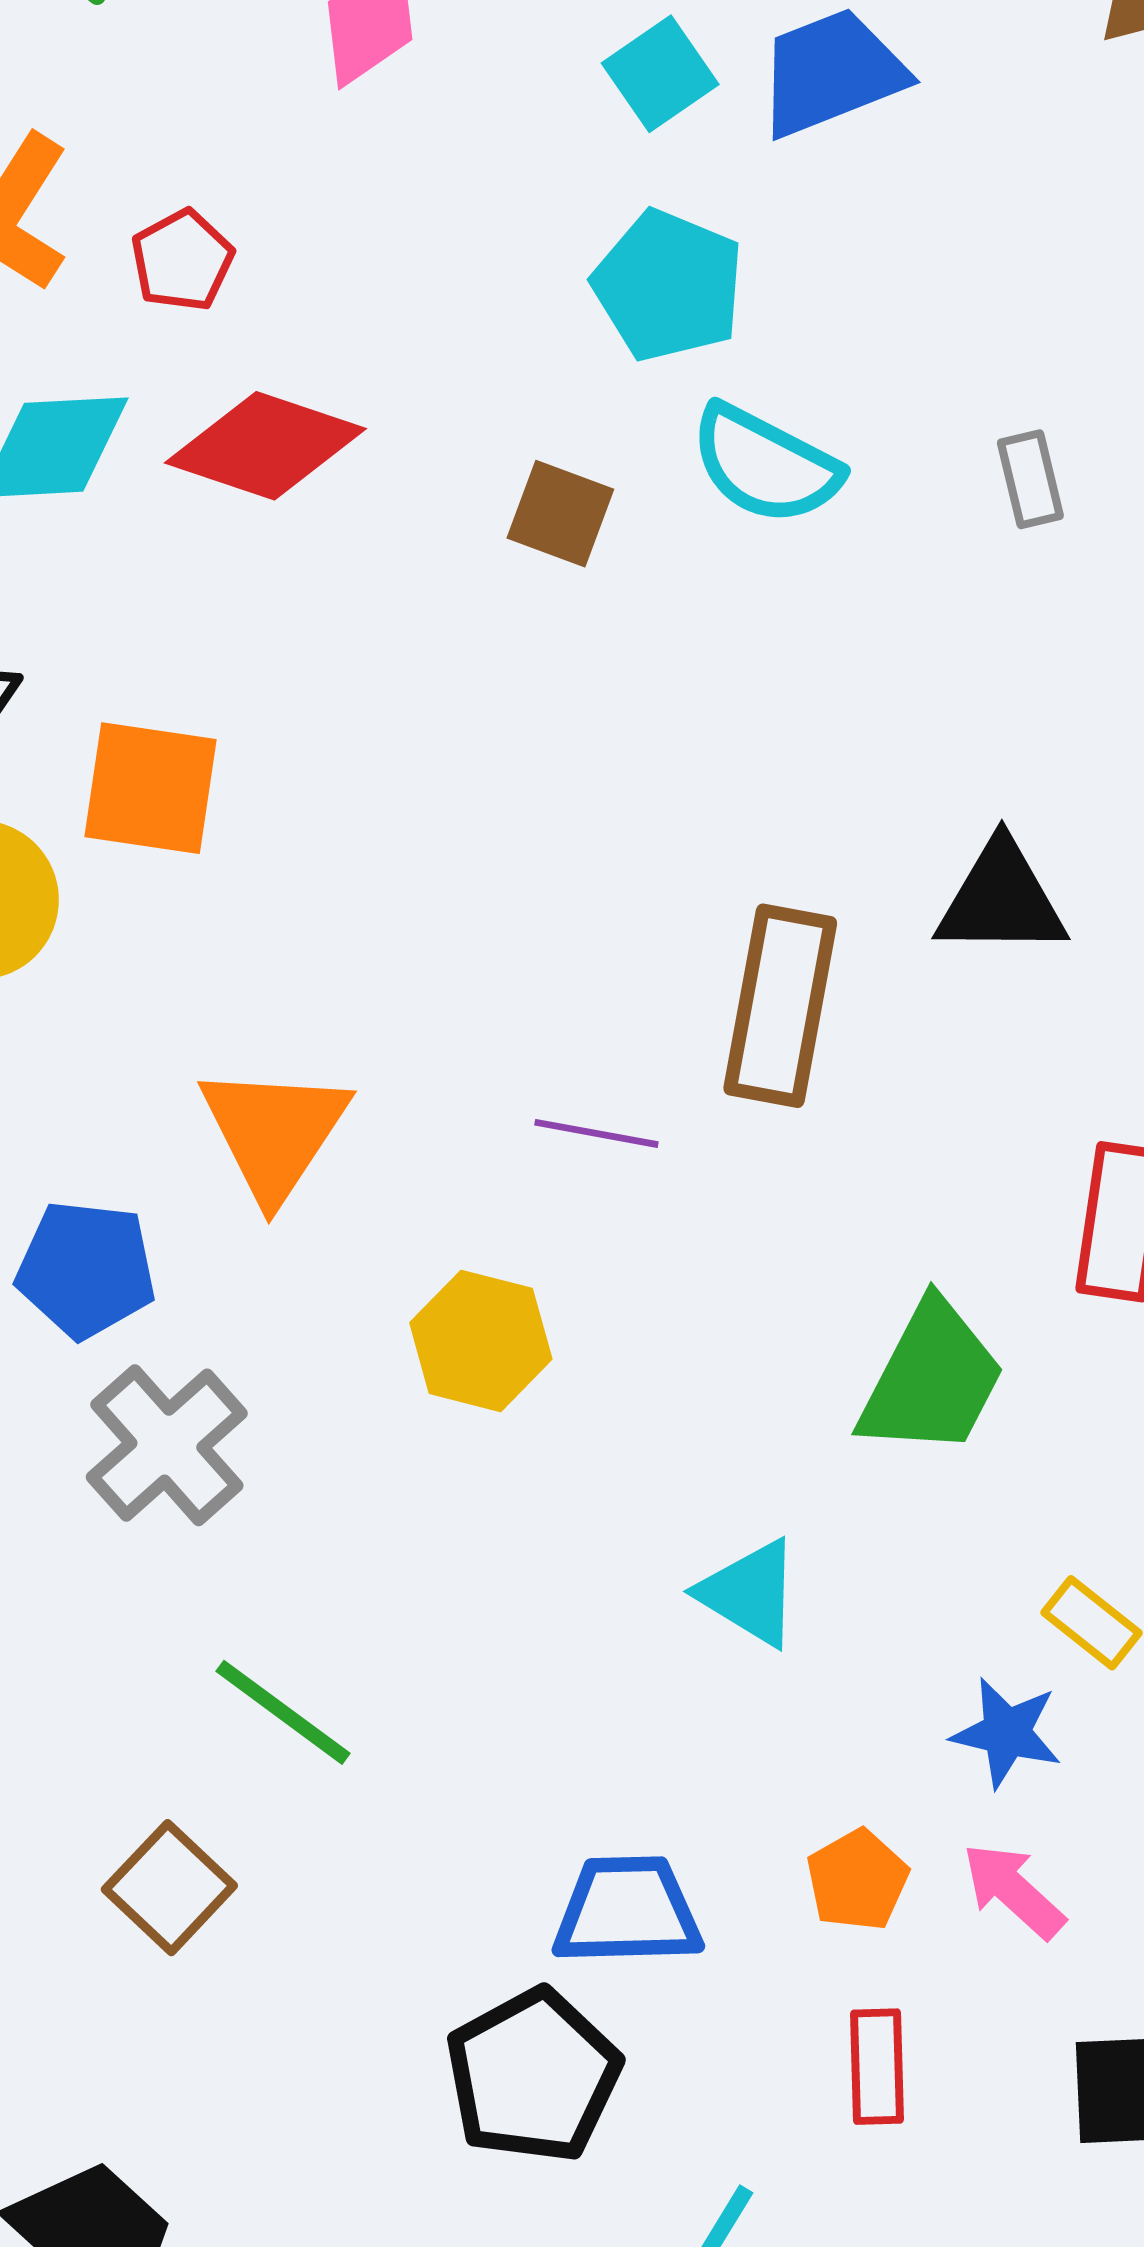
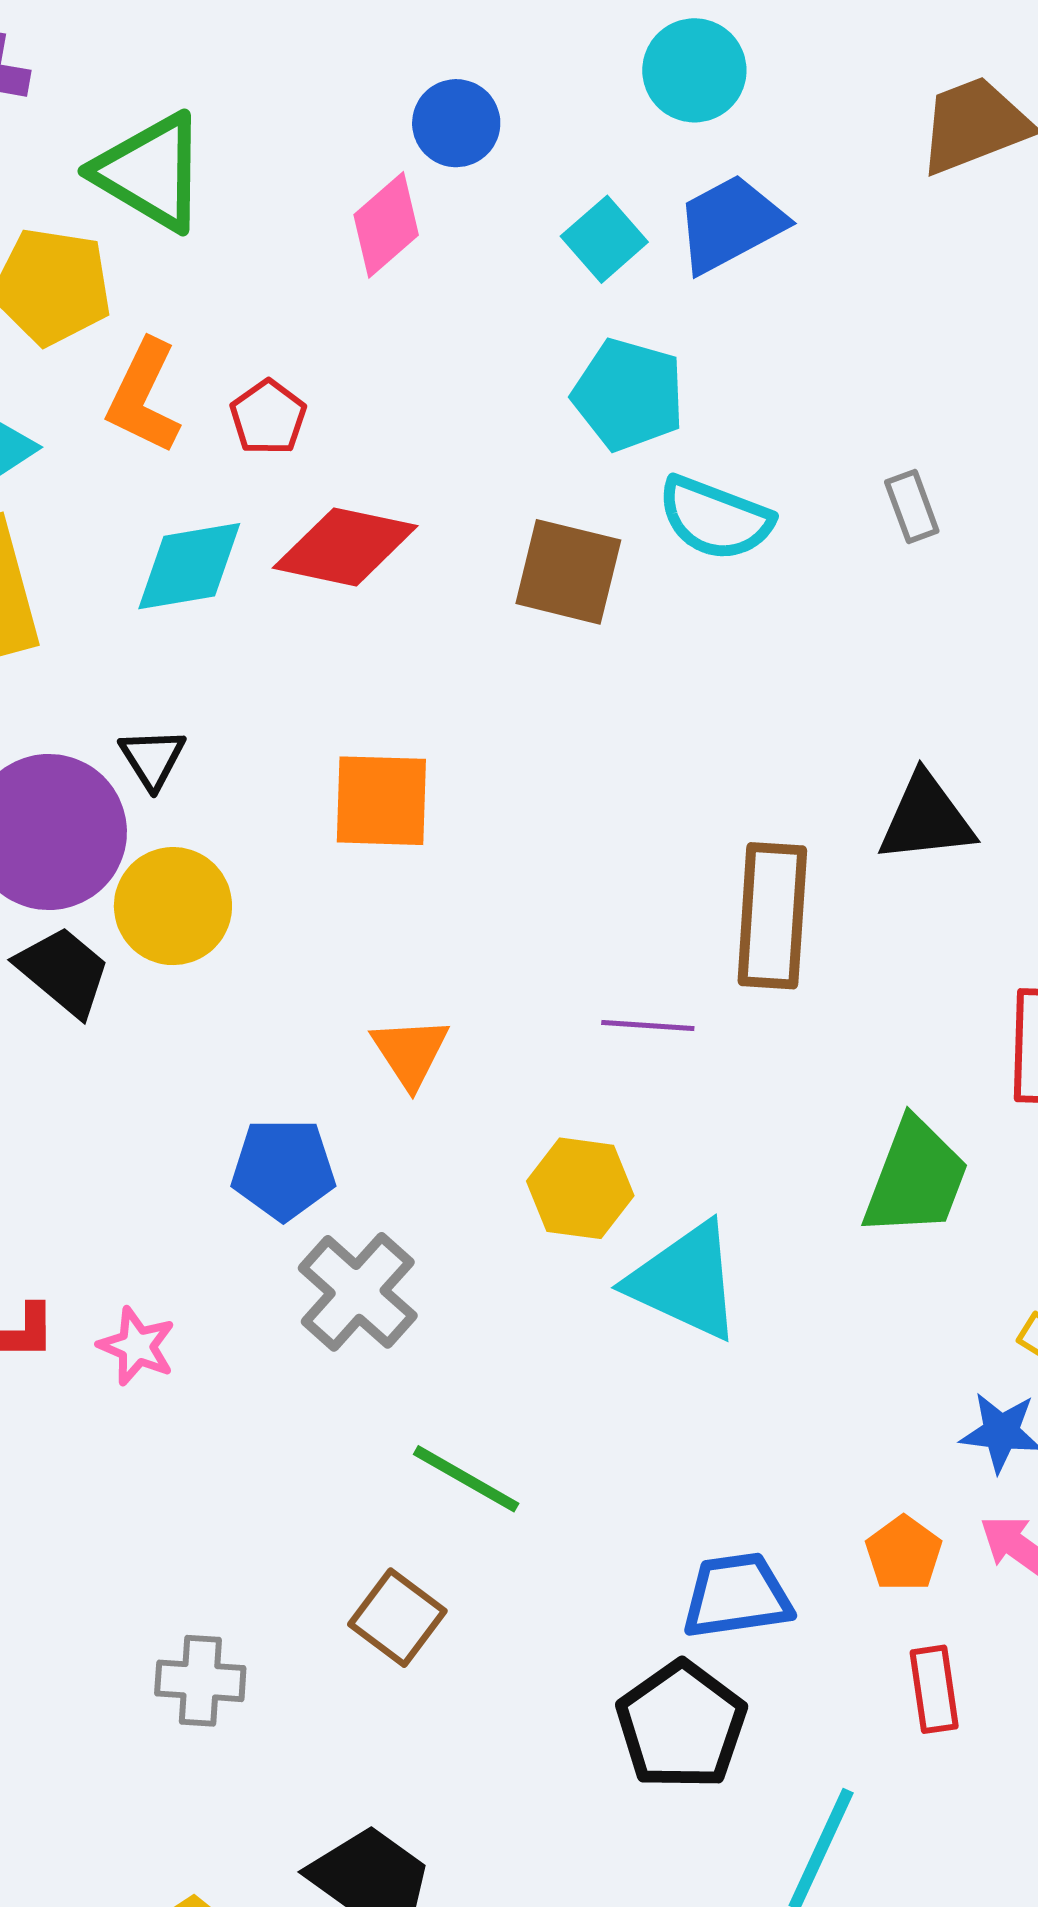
brown square: (560, 514) -> (568, 572), size x1.4
orange square: (150, 788) -> (381, 801), moved
orange triangle: (274, 1132) -> (410, 1052), size x0.7
cyan triangle: (750, 1593) -> (685, 1281), moved, size x1.5

